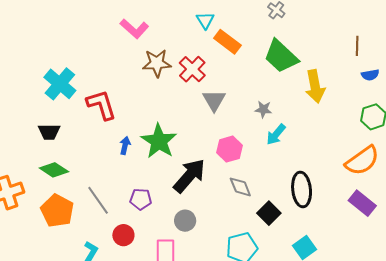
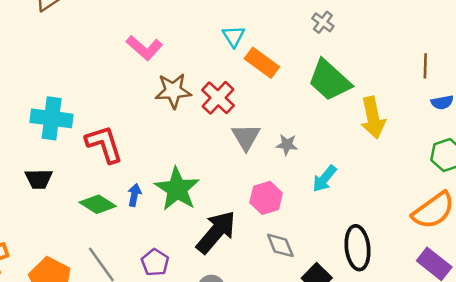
cyan cross: (60, 84) -> (52, 118), turned -32
gray star: (263, 109) -> (287, 145), moved
green diamond: (54, 170) -> (98, 204), moved
purple pentagon: (141, 199) -> (155, 262), turned 30

